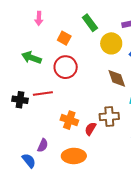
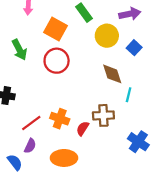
orange square: (64, 38) -> (55, 29), size x1.5
green arrow: (31, 58) -> (19, 50), turned -138
red line: (43, 93) -> (31, 123), moved, turned -30

